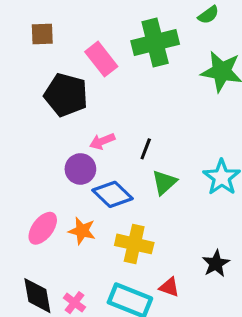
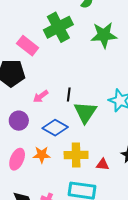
purple circle: (80, 169) -> (19, 121), moved
green triangle: (164, 182) -> (85, 112), size x1.4
red triangle: (169, 287) -> (103, 164), moved

